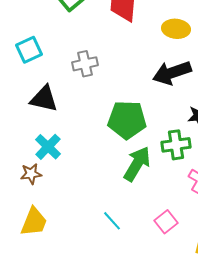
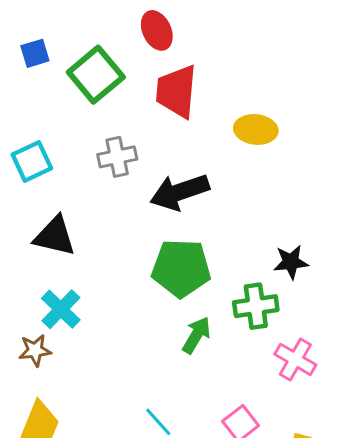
gray cross: (85, 64) -> (117, 157), moved
black arrow: (172, 73) -> (180, 192), moved
green arrow: (137, 164) -> (196, 335), size x0.7

